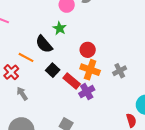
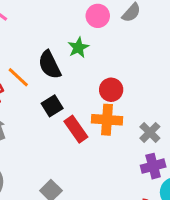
orange cross: (90, 70) -> (107, 120), turned -30
gray cross: (120, 71) -> (150, 132), turned -32
purple cross: (87, 92) -> (153, 166), moved

